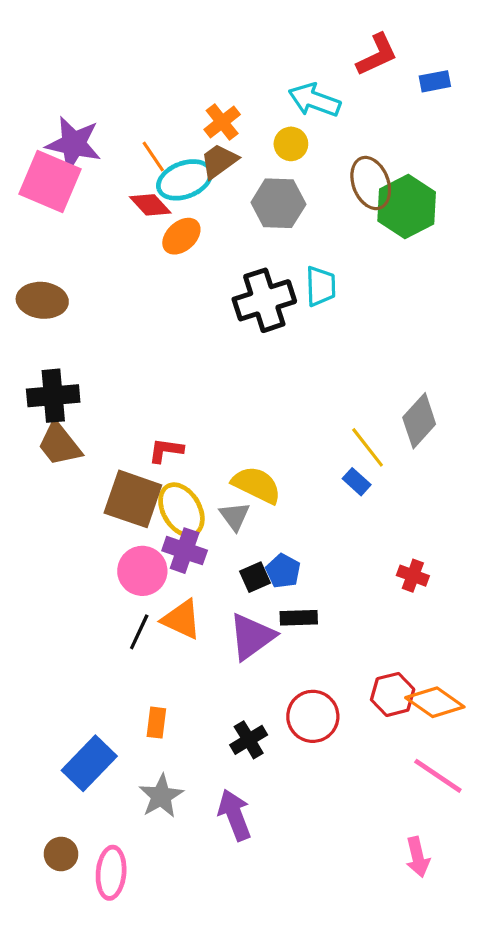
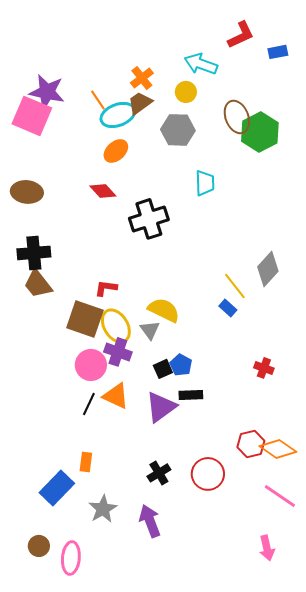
red diamond: (150, 205) -> (103, 191), moved
black cross: (264, 300) -> (149, 219), moved
red circle: (313, 716) -> (208, 474), moved
orange rectangle: (156, 723) -> (86, 462), moved

